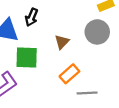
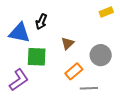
gray circle: (97, 32) -> (101, 55), moved

